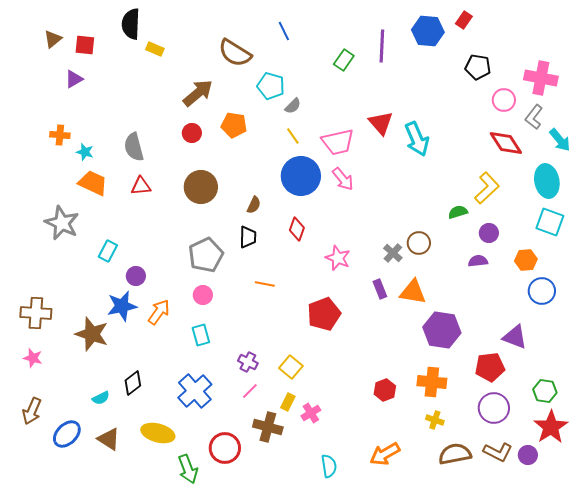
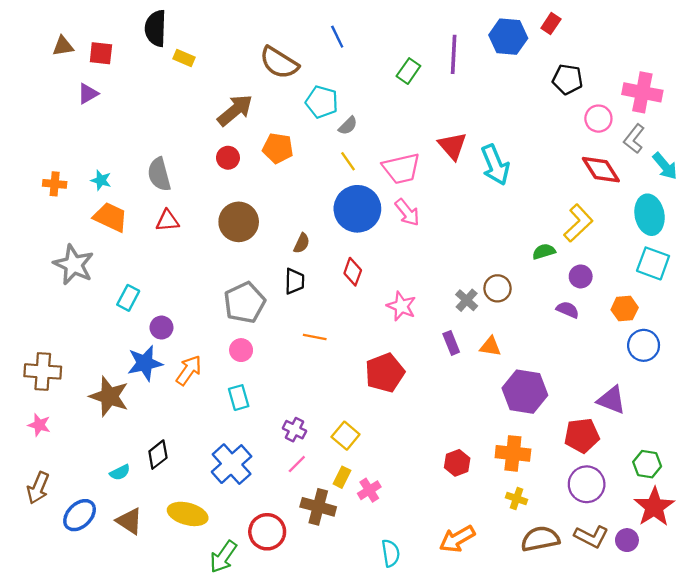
brown triangle: (53, 39) -> (63, 46), turned 30
orange cross: (60, 135) -> (55, 184), moved
purple semicircle: (478, 261) -> (568, 310), turned 30
orange triangle: (413, 292) -> (490, 347), size x0.7
green arrow: (188, 469) -> (223, 557), turned 56

